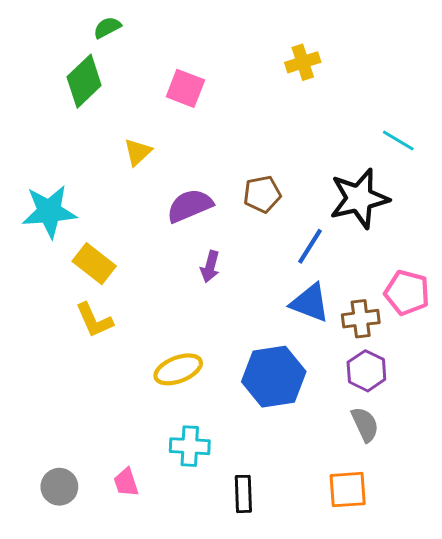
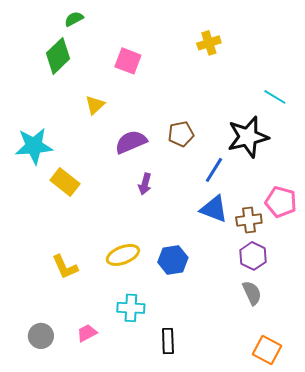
yellow L-shape: (94, 320) -> (65, 267), moved
blue hexagon: (274, 377) -> (173, 260), moved, size x0.7
pink trapezoid: (126, 482) -> (87, 333), turned 80
orange square: (348, 490) -> (267, 350), moved, turned 32

